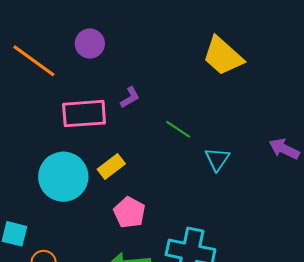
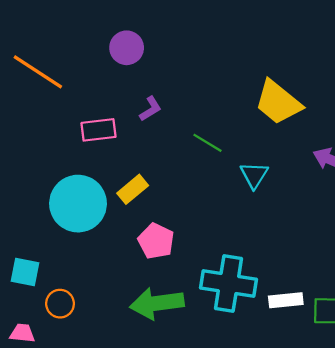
purple circle: (90, 44) -> (127, 48), moved
yellow trapezoid: (223, 56) -> (278, 102), moved
pink rectangle: (84, 114) -> (98, 130), size x0.7

